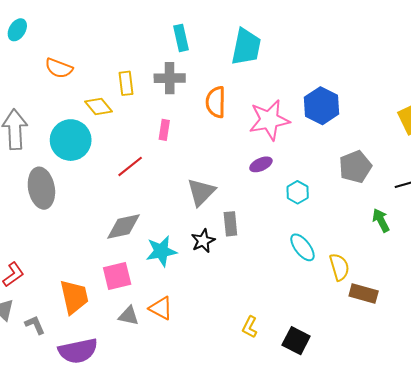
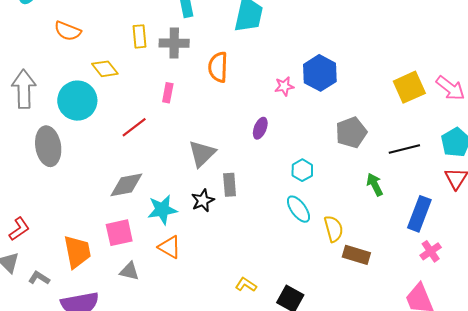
yellow rectangle: (126, 83) -> (139, 36), moved
pink star: (269, 120) -> (284, 86), moved, size x0.5
purple ellipse: (261, 164) -> (260, 128), turned -45
cyan hexagon: (298, 192) -> (302, 170), moved
orange triangle: (161, 308) -> (170, 247), moved
gray L-shape: (35, 325) -> (39, 278), turned -35
yellow L-shape: (250, 327) -> (246, 285), turned 95

